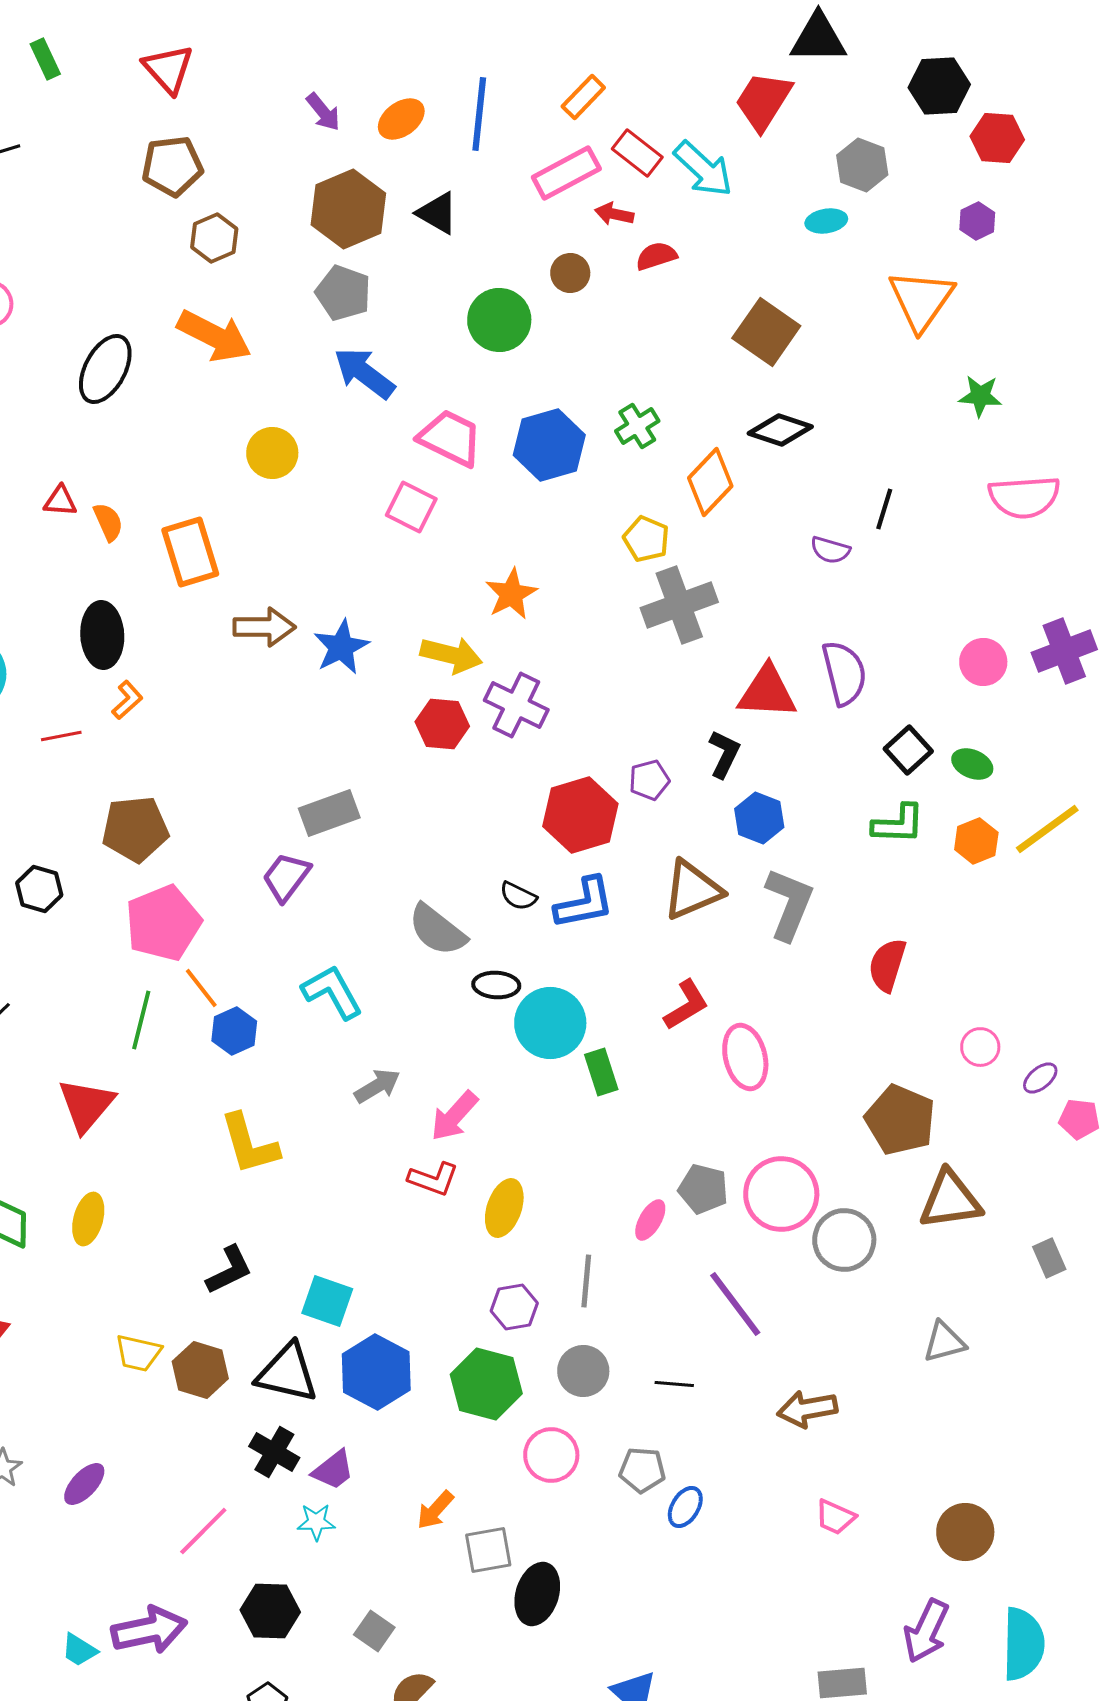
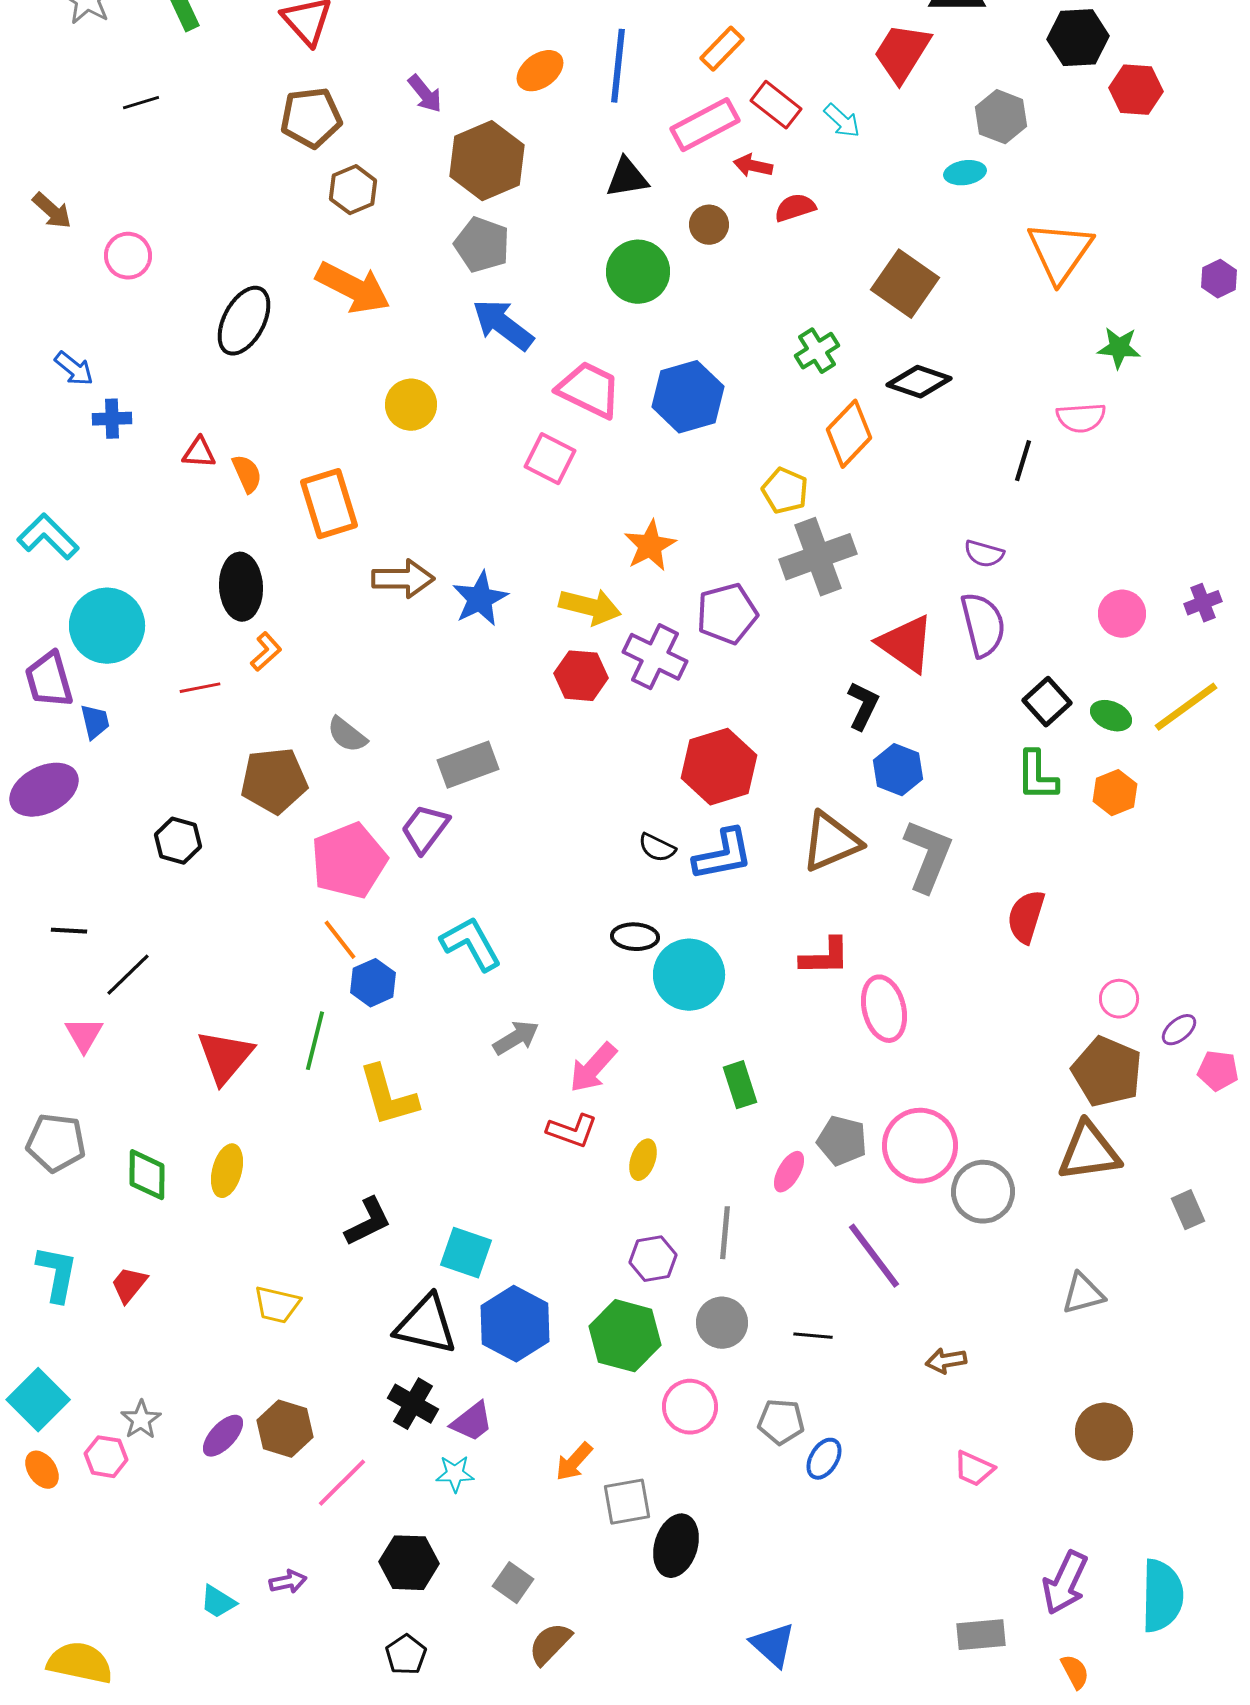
purple arrow: (323, 112) -> (425, 94), moved
cyan arrow: (703, 169) -> (842, 121), size x0.6
black triangle: (437, 213) -> (627, 178), moved, turned -39
purple hexagon: (977, 221) -> (1219, 279), moved
green cross: (637, 426) -> (817, 351), moved
pink semicircle: (1024, 497) -> (1081, 418), moved, size x0.7
purple semicircle: (830, 550) -> (984, 554), moved
purple cross: (1064, 651) -> (1203, 603), size x0.6
red triangle: (767, 692) -> (906, 644), turned 32
purple pentagon: (649, 780) -> (727, 614), moved, size x1.5
green L-shape: (898, 824) -> (1037, 776), turned 88
yellow line: (1047, 829) -> (1186, 707), moved
pink pentagon: (163, 923) -> (349, 861), moved
gray semicircle: (437, 930) -> (347, 735), moved, size x0.7
red L-shape: (686, 1005) -> (825, 957), turned 30
green line: (141, 1020) -> (315, 1041), moved
green rectangle: (601, 1072) -> (740, 1085), moved
brown pentagon: (900, 1120) -> (1107, 1072), moved
yellow ellipse: (504, 1208) -> (643, 1160), size x0.7
brown hexagon: (200, 1370) -> (285, 1429), moved
brown arrow: (807, 1409) -> (946, 1361), size x0.7
brown circle: (965, 1532) -> (1104, 1432), moved
purple arrow: (149, 1630) -> (288, 1582), size x0.5

